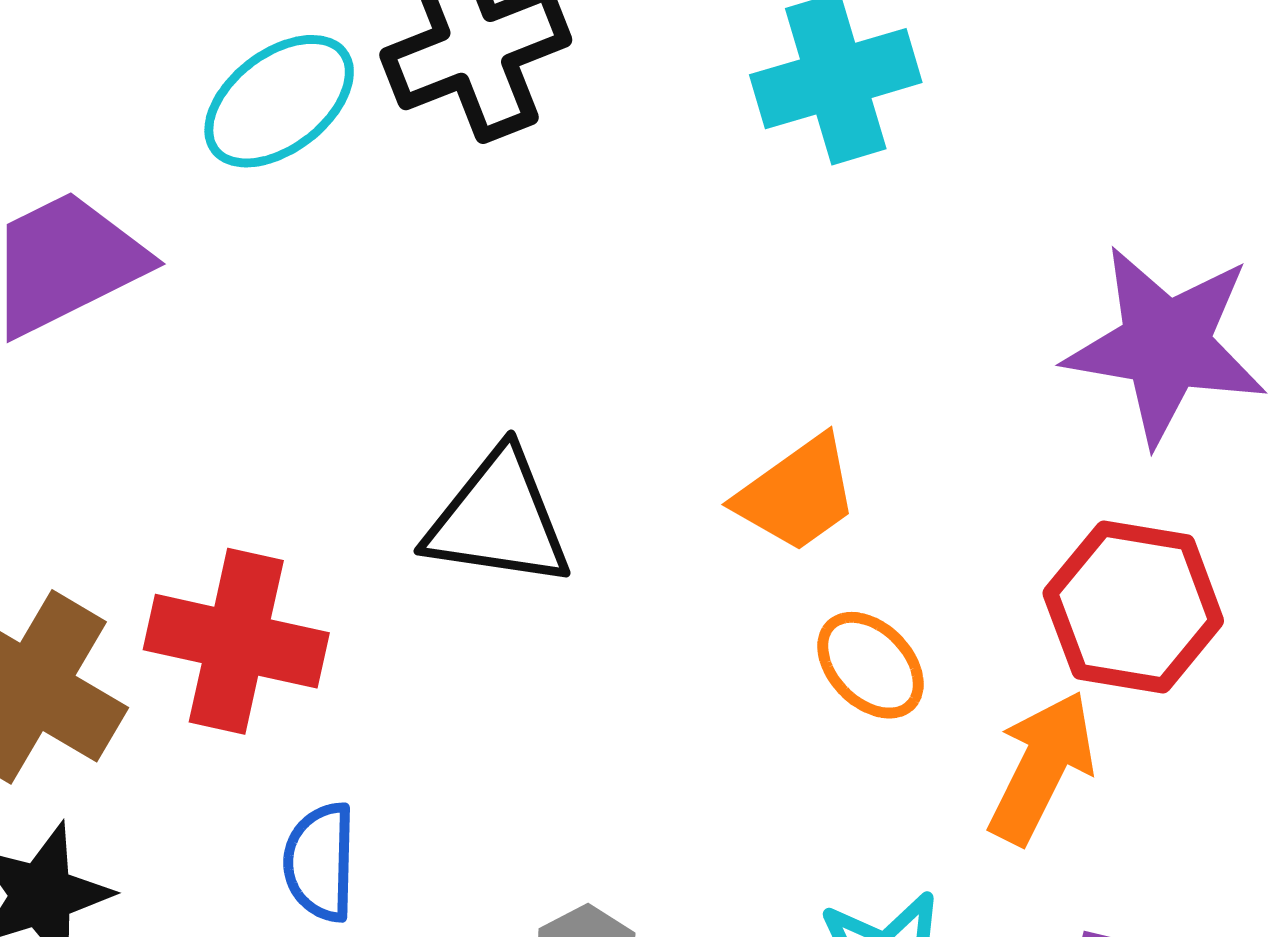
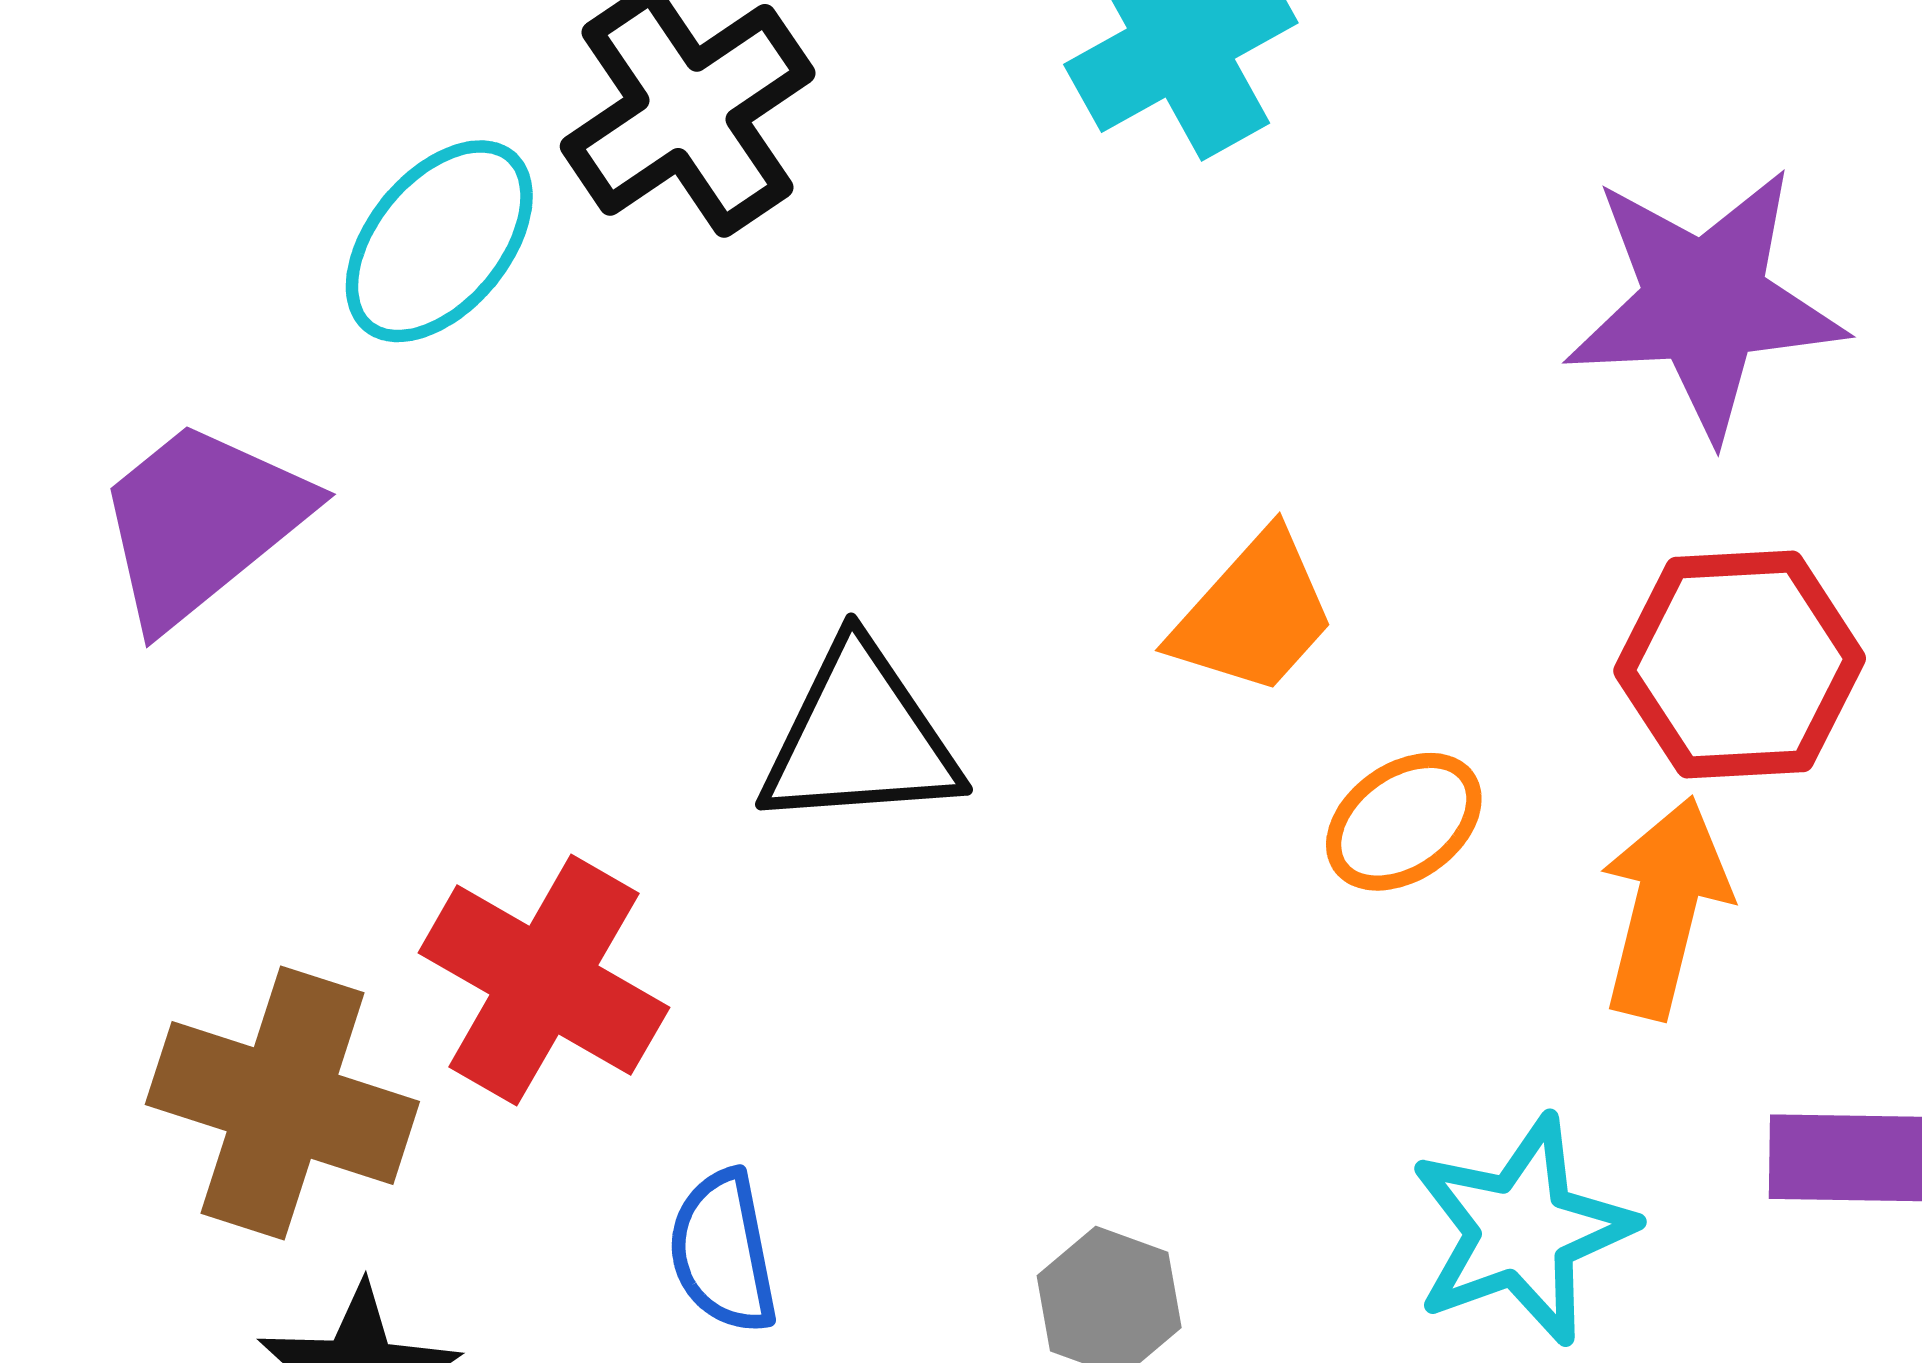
red cross: (236, 641) -> (544, 980), turned 30
orange ellipse: (871, 665) -> (1404, 822), turned -68

